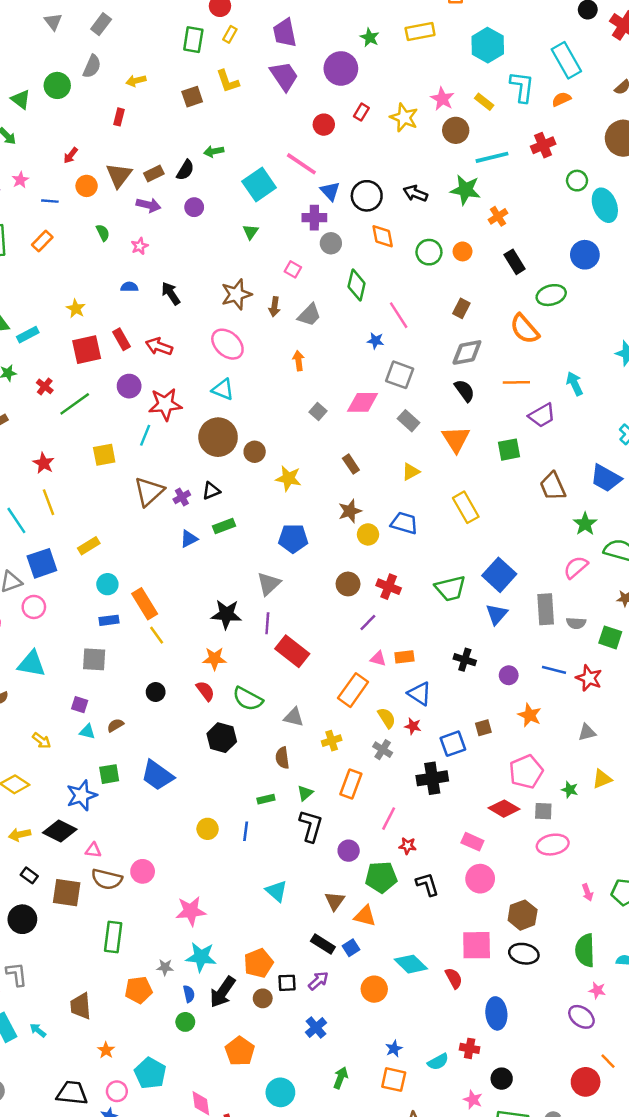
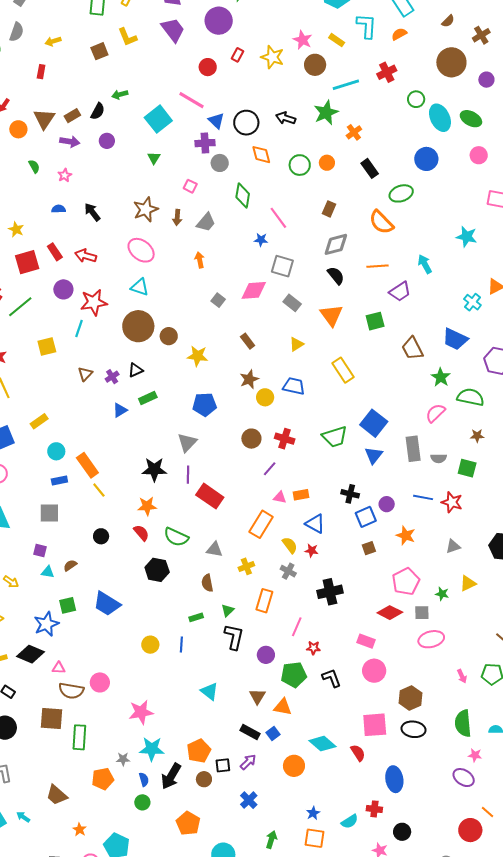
green star: (465, 190) -> (326, 113), turned -30
brown triangle: (149, 492) -> (85, 374), size x0.6
blue square: (453, 744) -> (366, 517), moved
brown square: (67, 893) -> (51, 719), moved
brown trapezoid: (81, 1006) -> (57, 795), turned -40

